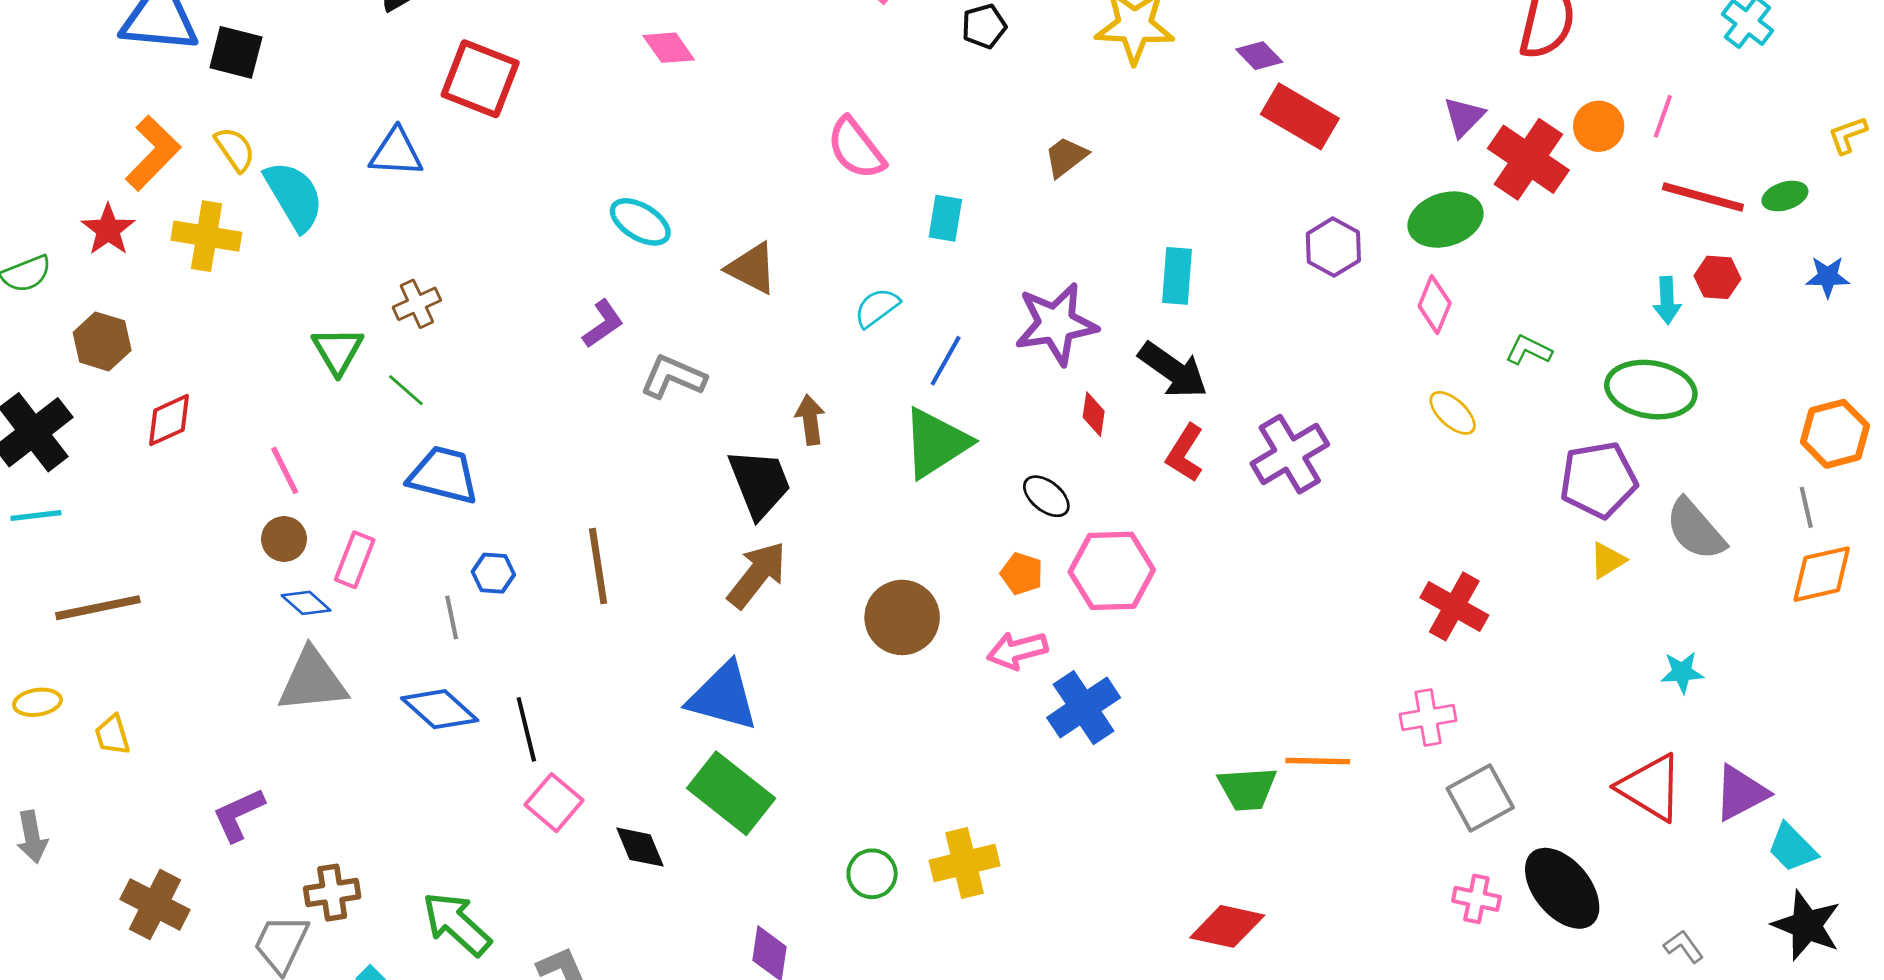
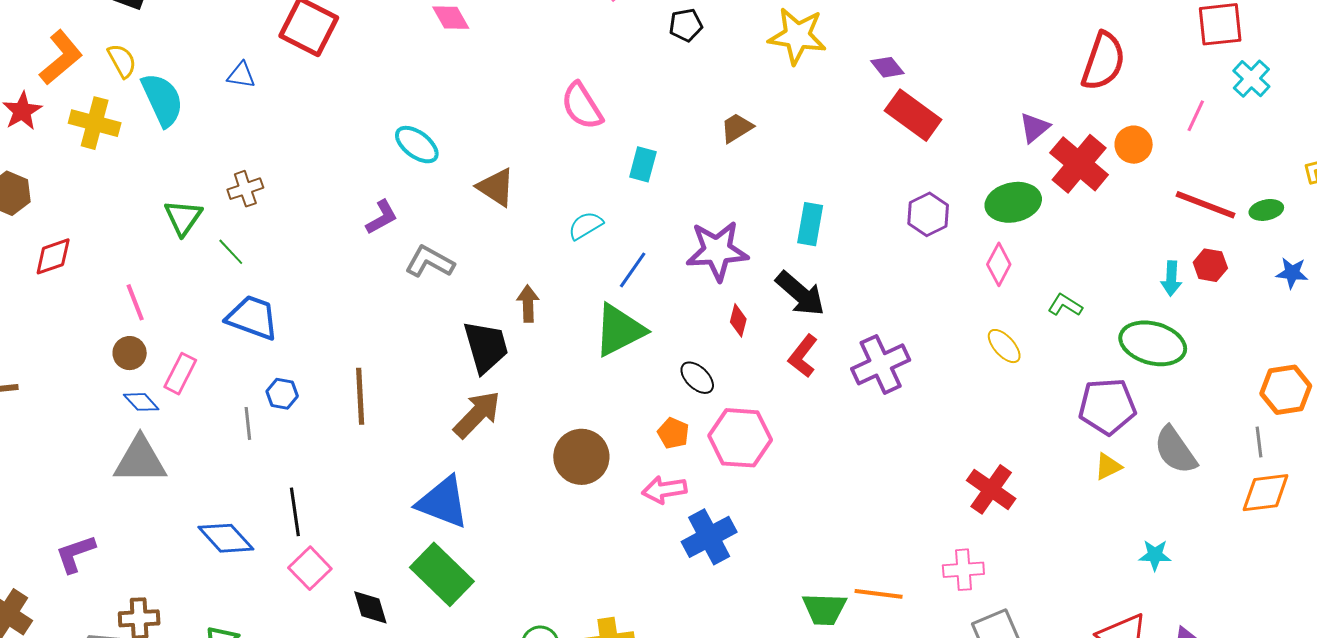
pink line: (1663, 116) -> (1196, 116), moved
blue triangle: (396, 153) -> (241, 75), size x0.7
blue diamond: (440, 709) -> (226, 538), moved

